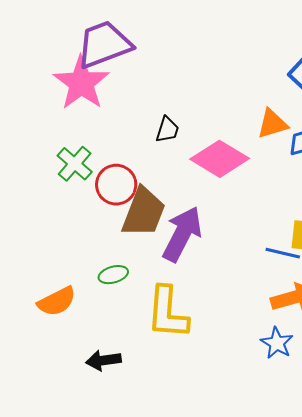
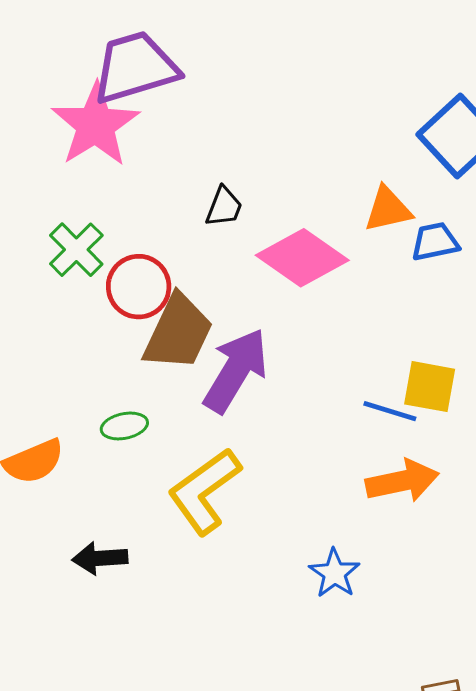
yellow L-shape: (167, 313) -> (204, 491), turned 46
blue star: (277, 343) -> (334, 573), moved

